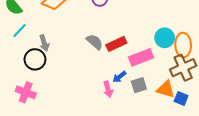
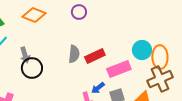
gray semicircle: (95, 42) -> (74, 54), turned 54
black circle: (35, 59) -> (32, 68), moved

